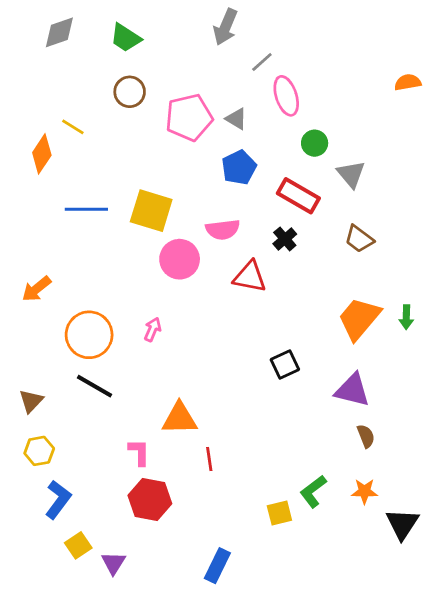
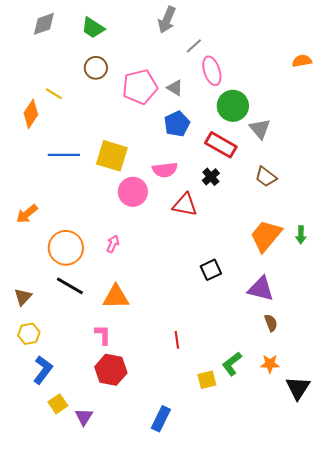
green circle: (315, 143) -> (233, 106), size x1.6
orange triangle: (180, 418) -> (116, 297), moved
red line: (209, 459) -> (177, 340), moved

